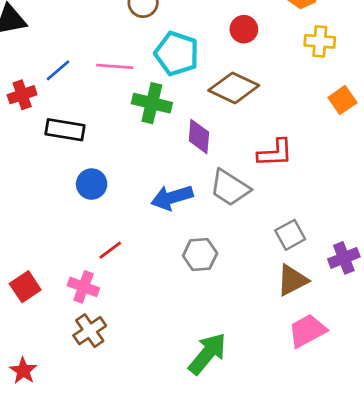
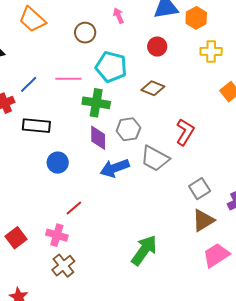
brown diamond: (234, 88) -> (153, 88), size x0.7
purple diamond: (199, 136) -> (98, 138), moved
red L-shape: (275, 153) -> (185, 132), turned -52
gray hexagon: (200, 255) -> (128, 129), moved
green arrow: (207, 354) -> (144, 250), moved

